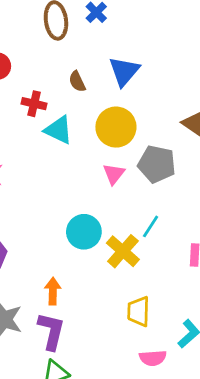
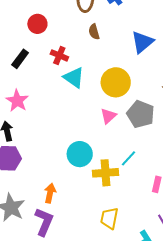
blue triangle: (124, 71) -> (142, 42), moved
brown semicircle: (77, 82) -> (94, 32), moved
yellow cross: (123, 251) -> (105, 173), turned 35

